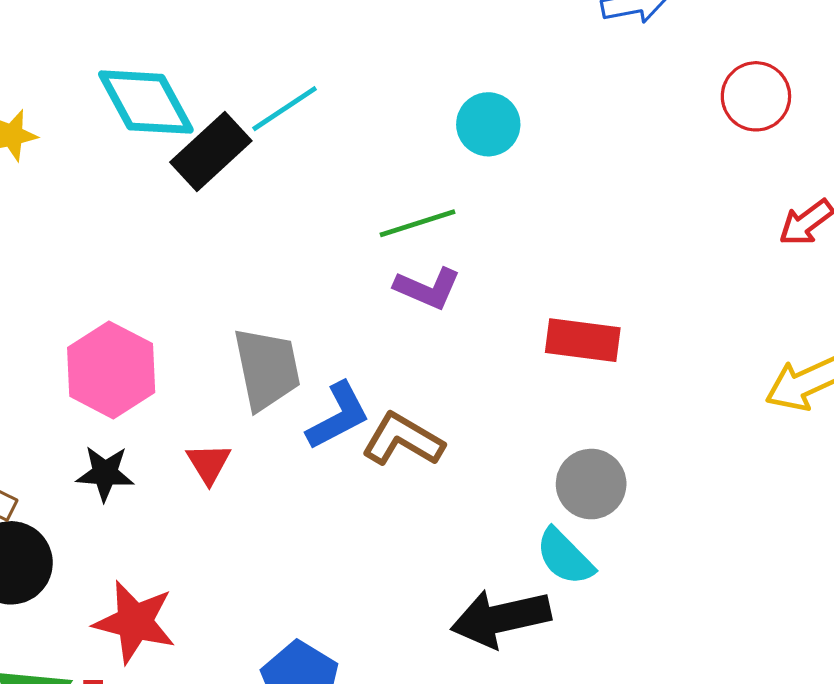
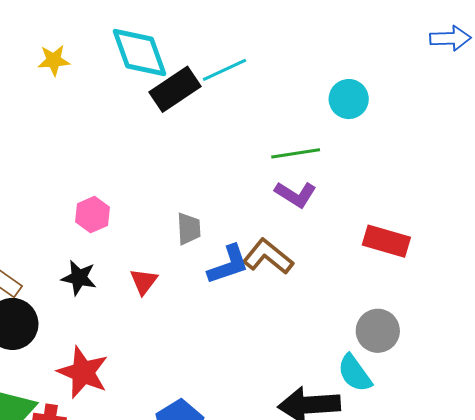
gray trapezoid: (267, 369) -> (189, 229), size x0.6
pink hexagon: (111, 370) -> (93, 215), size x0.6
brown L-shape: (403, 440) -> (268, 257), moved

